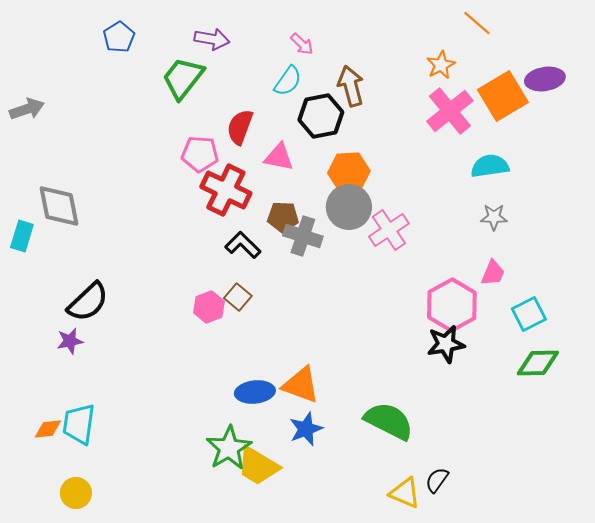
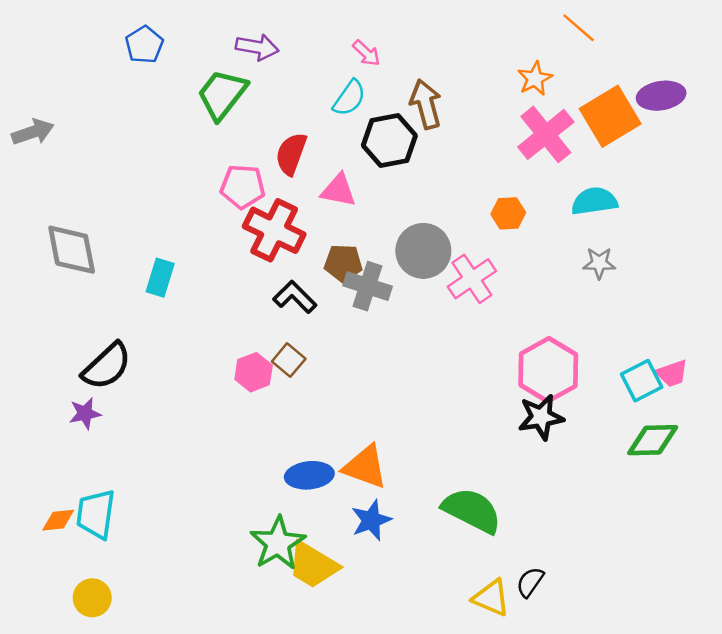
orange hexagon: (349, 172) -> (508, 213), moved, size x0.7
cyan rectangle: (22, 236) -> (160, 278), moved
pink trapezoid: (493, 273) -> (672, 373), moved, turned 48

